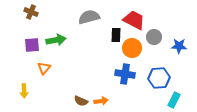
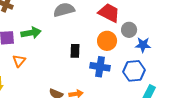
black rectangle: (116, 35) -> (75, 51), moved
blue star: (179, 46) -> (143, 45), moved

